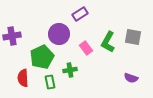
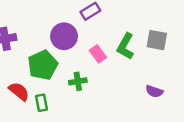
red semicircle: (23, 78) -> (19, 91), turned 132
green rectangle: (50, 82) -> (41, 103), moved

